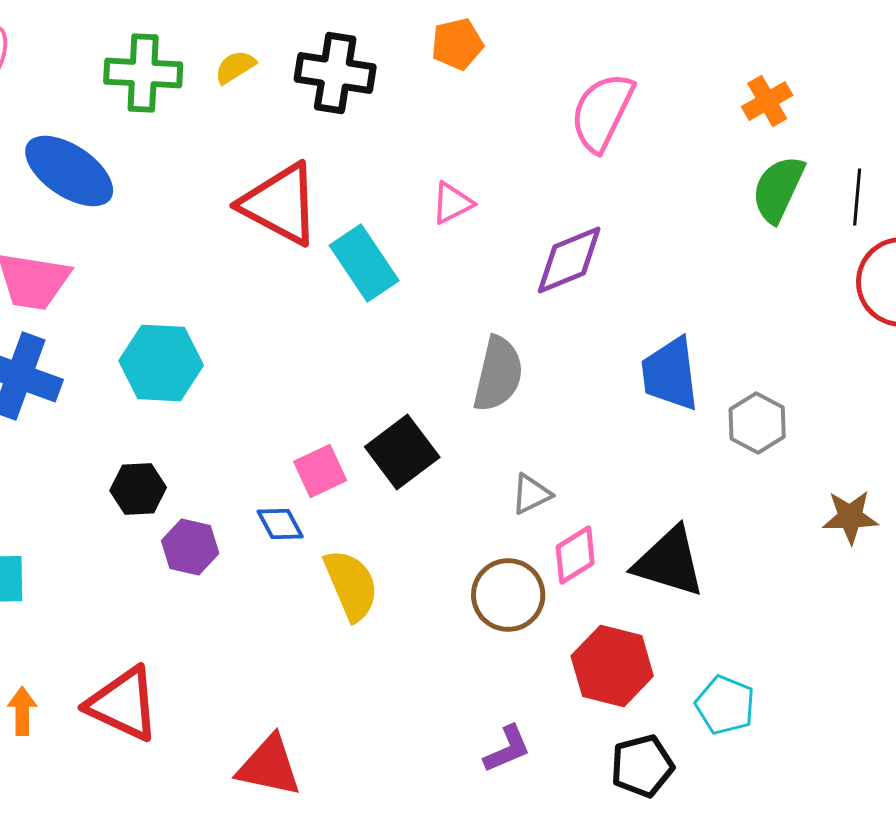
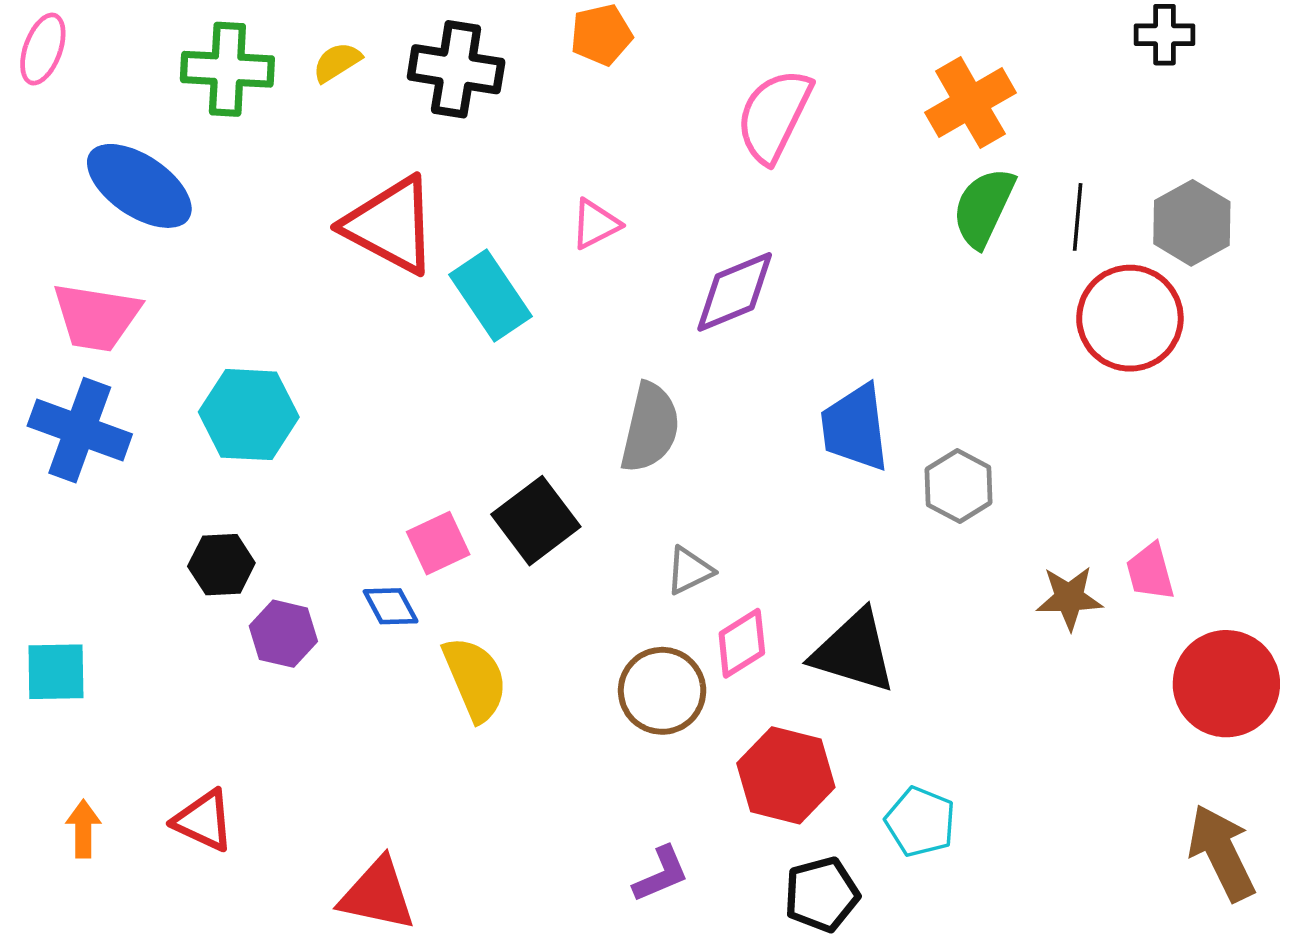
orange cross: (767, 101) -> (970, 103), size x1.5
red triangle: (123, 704) -> (204, 821), size x0.7

